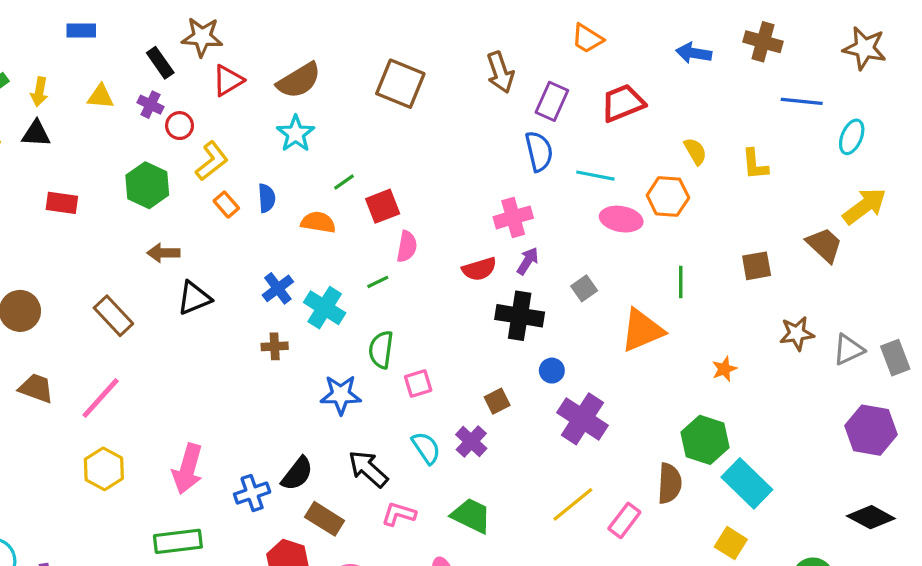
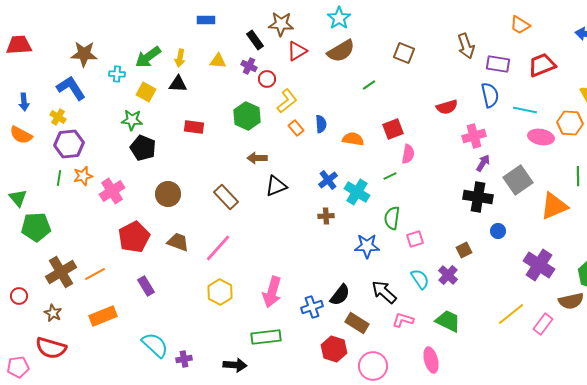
brown square: (400, 84) -> (404, 53), size x0.7
purple rectangle: (552, 101) -> (498, 64), turned 75
cyan star: (296, 134) -> (339, 18), moved
green line: (344, 182) -> (369, 85), moved
red semicircle: (479, 269) -> (447, 107), moved
gray square: (584, 288) -> (518, 180), size x1.8
purple cross: (582, 419) -> (539, 265), moved
brown semicircle: (670, 483) -> (571, 301), turned 75

